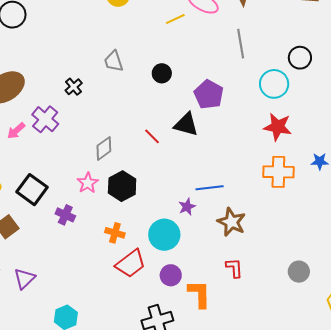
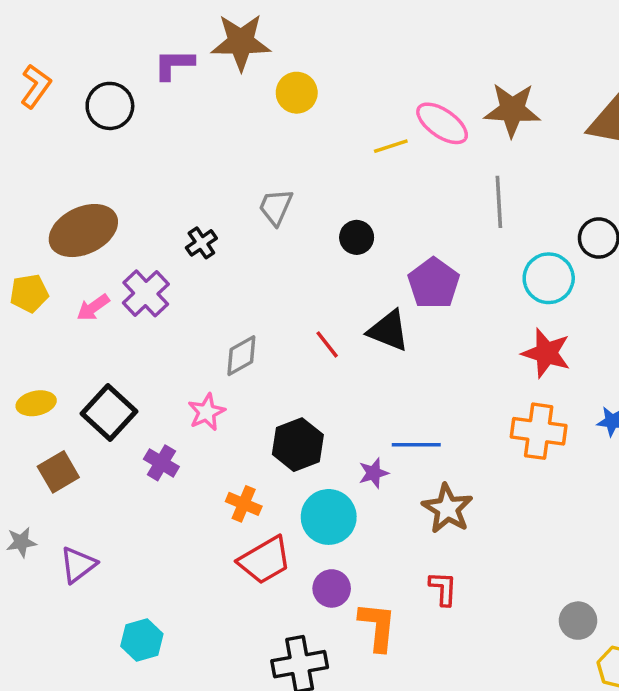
gray trapezoid: (114, 61) -> (276, 207), turned 35
black hexagon: (122, 186) -> (298, 445), moved
gray circle: (299, 272) -> (578, 621), moved

